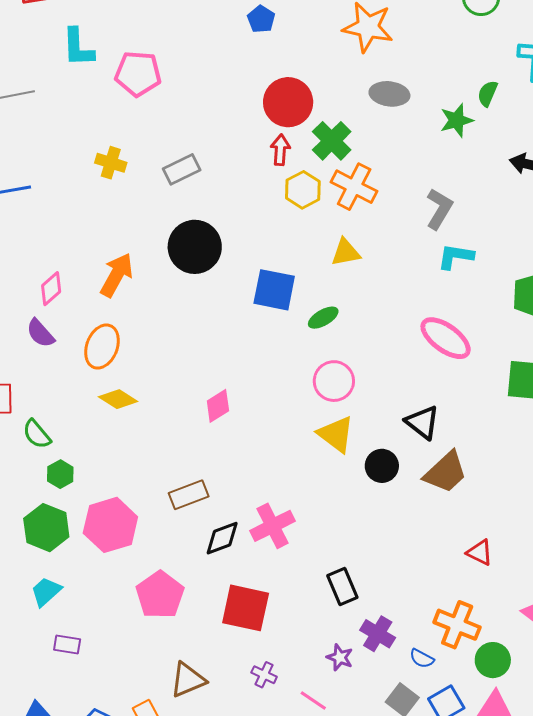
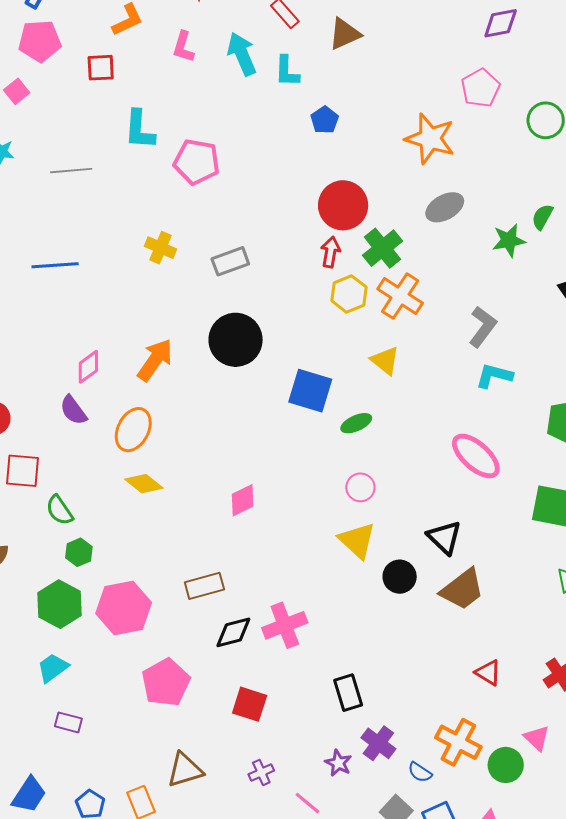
gray ellipse: (389, 94) -> (445, 207), turned -42
yellow triangle: (346, 252) -> (385, 361), turned 44
pink circle: (334, 381) -> (360, 487), size x0.7
red square: (246, 608) -> (250, 704), size x0.7
green circle: (493, 660) -> (506, 765), moved
purple cross: (264, 675) -> (261, 772), turned 35

